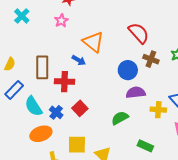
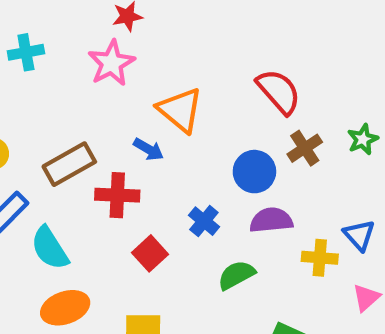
cyan cross: (22, 16) -> (26, 52), turned 35
pink star: (61, 21) -> (111, 63), size x1.5
brown cross: (151, 59) -> (305, 148), turned 35
brown rectangle: (42, 67) -> (69, 164), turned 60
blue cross: (56, 112) -> (204, 221), moved

